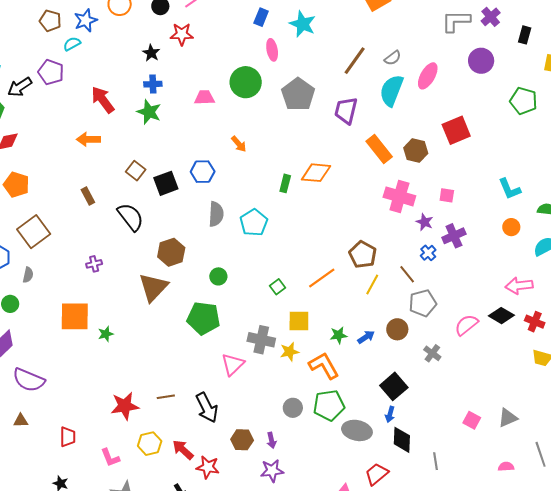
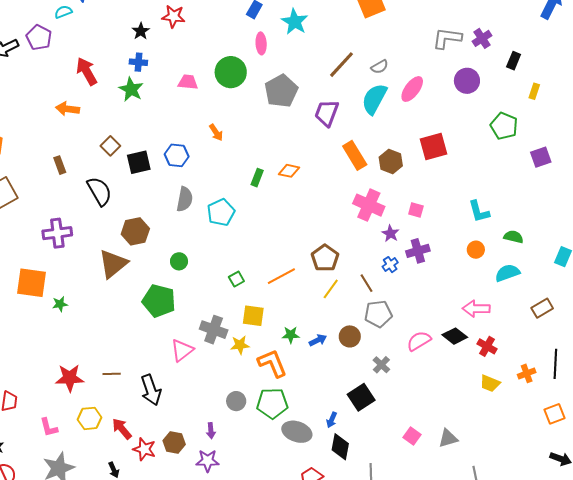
orange diamond: (316, 173) -> (289, 171), size x0.7
purple cross: (94, 264) -> (57, 233), size x1.8
black square: (394, 386) -> (361, 397), moved
brown hexagon: (242, 440) -> (174, 443), moved

